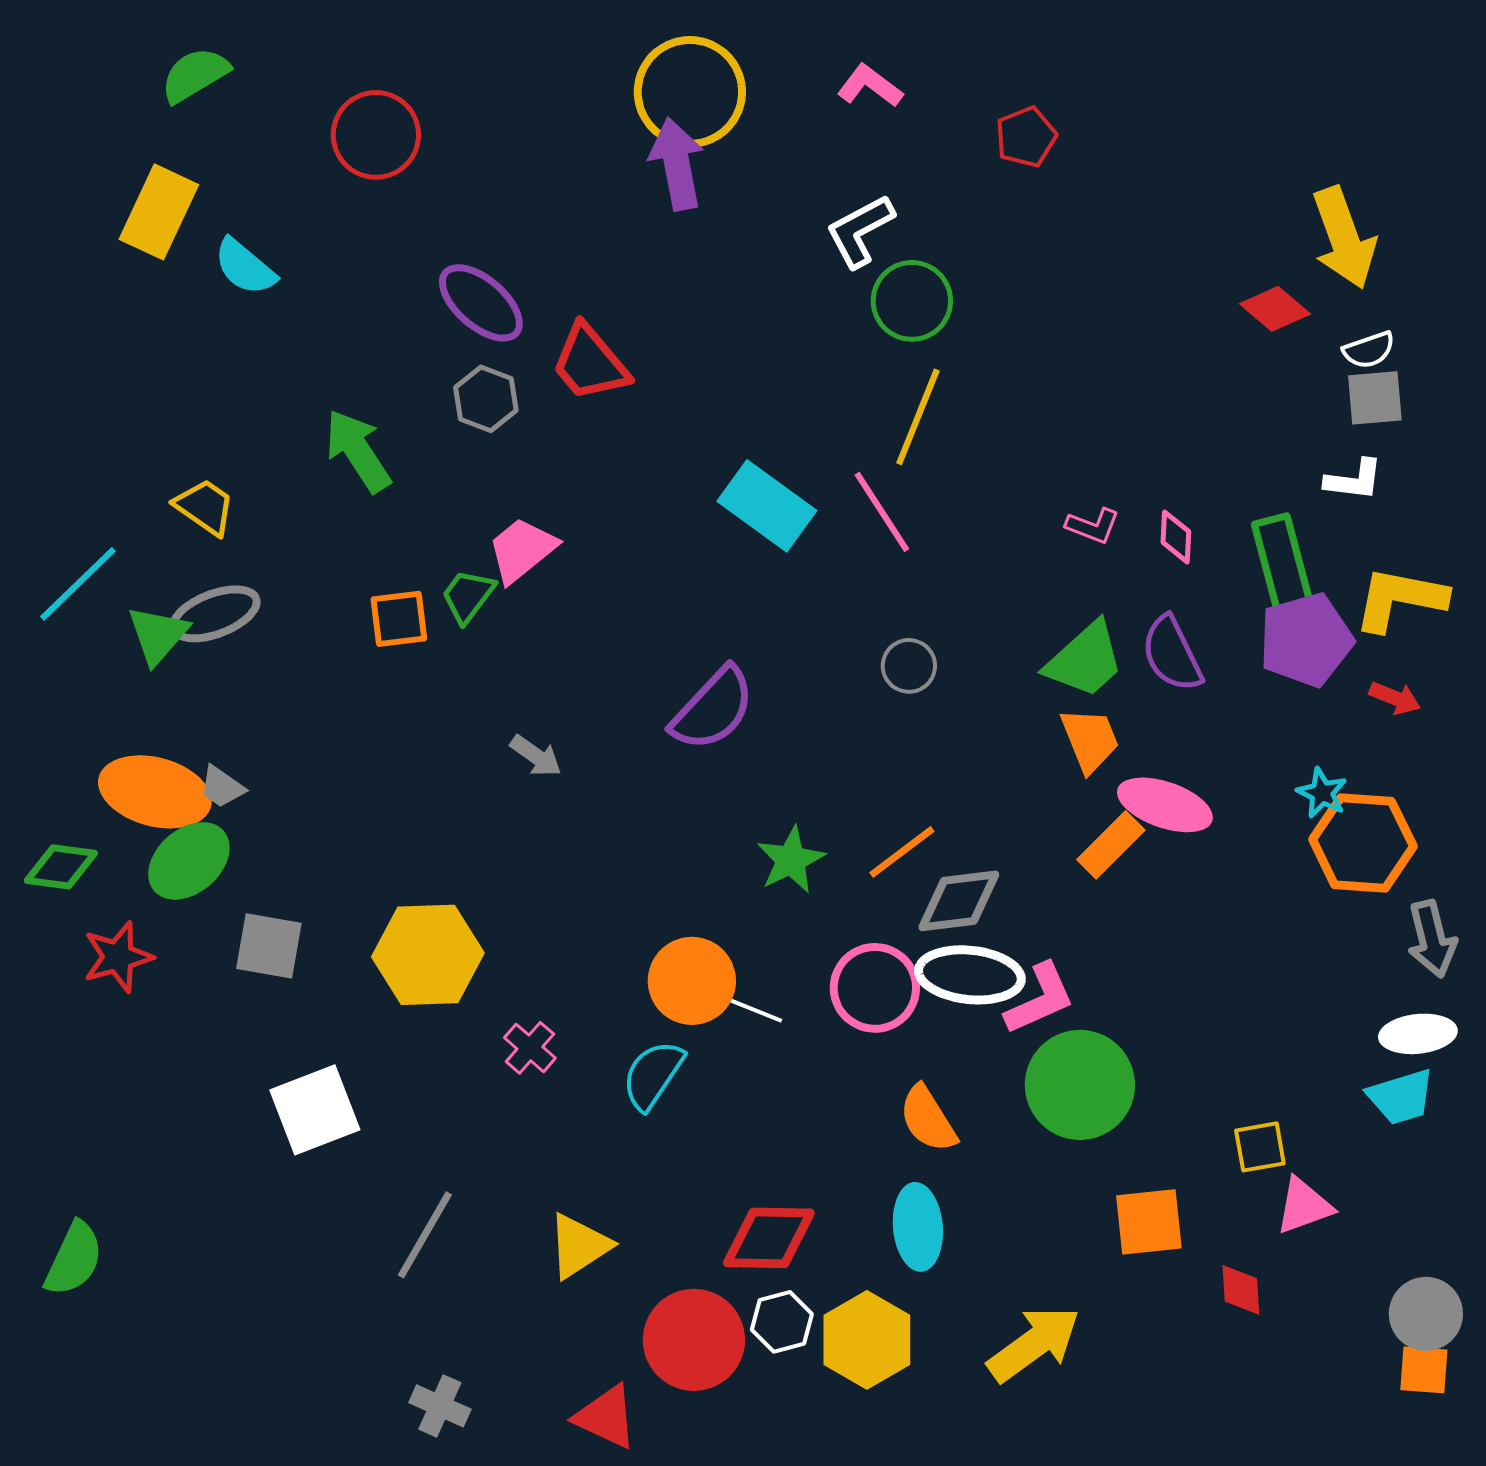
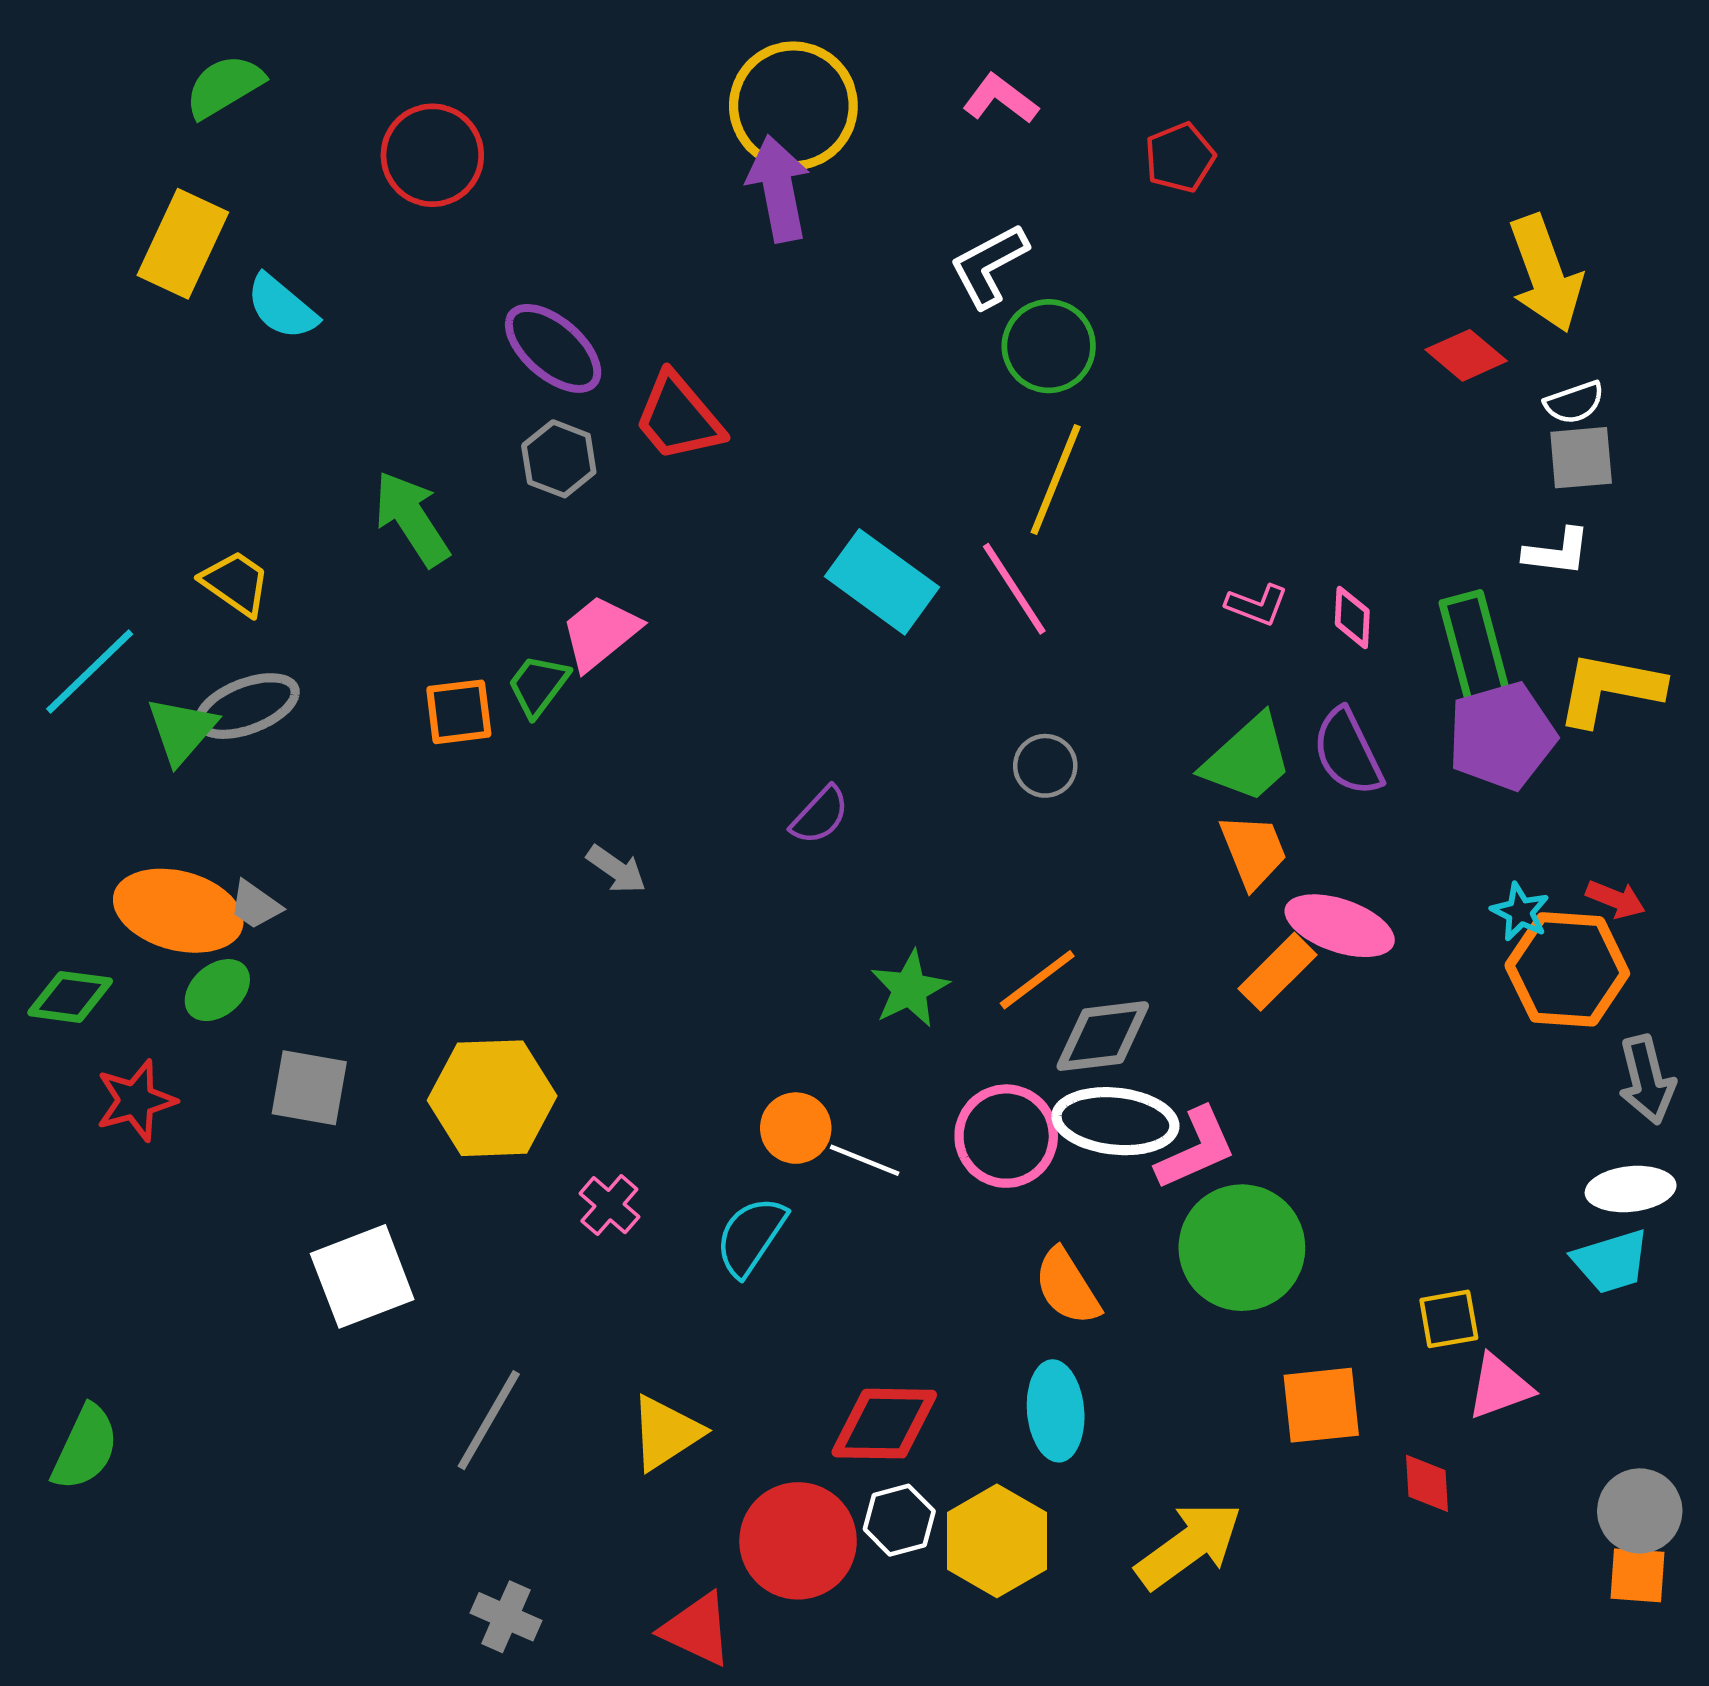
red arrow: (1395, 698) -> (1616, 899), moved
purple semicircle: (713, 709) -> (820, 815), size x0.6
green ellipse: (189, 861) -> (217, 990), size x0.7
orange circle: (692, 981) -> (796, 1128), size x0.7

